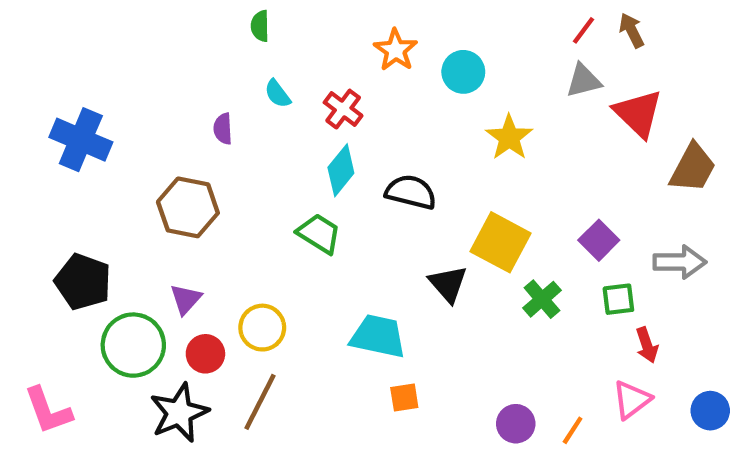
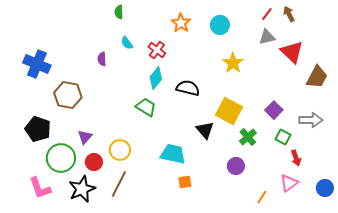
cyan circle: (463, 72) -> (220, 25), moved
brown hexagon: (188, 207) -> (68, 95), moved
green square: (618, 299) -> (283, 137), turned 35
pink L-shape: (48, 411) -> (40, 188), moved
purple circle: (516, 424) -> (236, 166), moved

